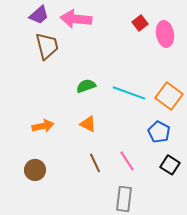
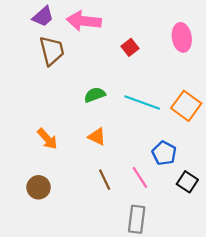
red square: (140, 23) -> (130, 47), moved
orange arrow: (43, 126) -> (47, 139), turned 60
blue pentagon: (159, 132) -> (164, 153), moved

